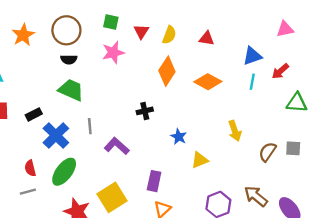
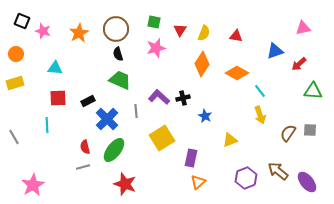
black semicircle: (69, 59) -> (118, 54), turned 72
cyan line: (252, 82) -> (260, 91), moved, turned -48
blue star: (179, 137) -> (205, 116), moved
purple L-shape: (117, 146) -> (159, 97), moved
yellow square: (112, 197) -> (162, 138), moved

